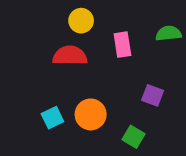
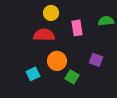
orange circle: (91, 114) -> (57, 61), moved
green square: (134, 137) -> (72, 77), moved

